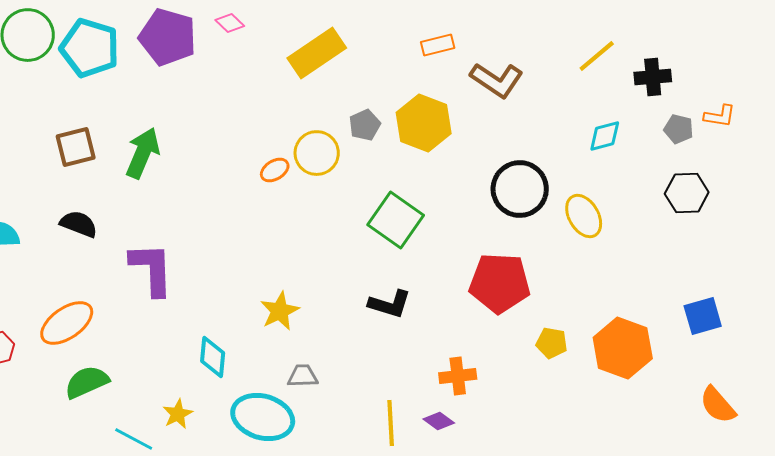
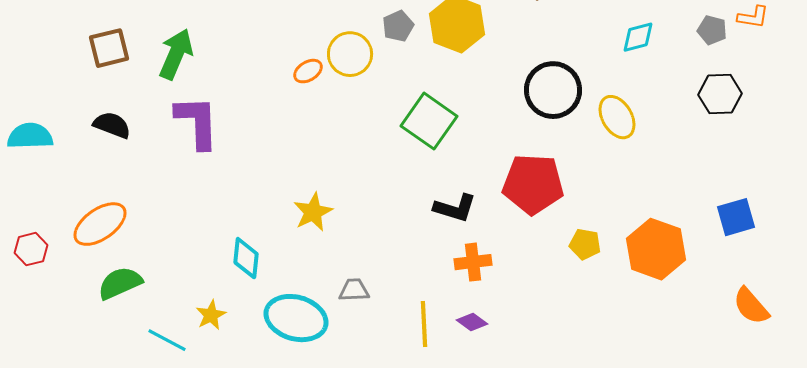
purple L-shape: (152, 269) -> (197, 122), moved
black L-shape: (390, 304) -> (455, 208), moved
gray trapezoid: (303, 376) -> (354, 290), moved
orange cross: (458, 376) -> (473, 262), moved

